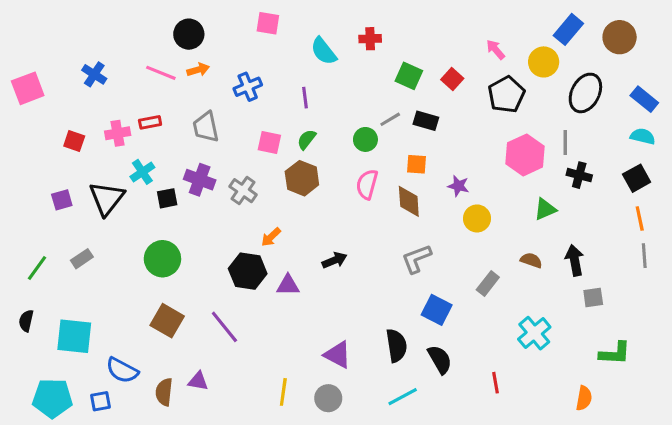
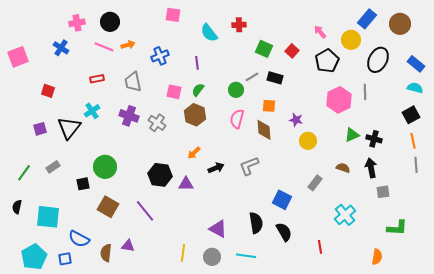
black circle: (189, 34) -> (110, 22), moved
pink cross: (118, 133) -> (77, 23), moved
black cross: (579, 175) -> (374, 139), moved
black square: (167, 198) -> (83, 184), moved
orange arrow: (271, 237) -> (194, 153), moved
gray L-shape: (417, 259) -> (249, 166), moved
cyan line: (403, 397) -> (246, 256), moved, turned 36
cyan pentagon: (52, 398) -> (34, 257), turned -30

